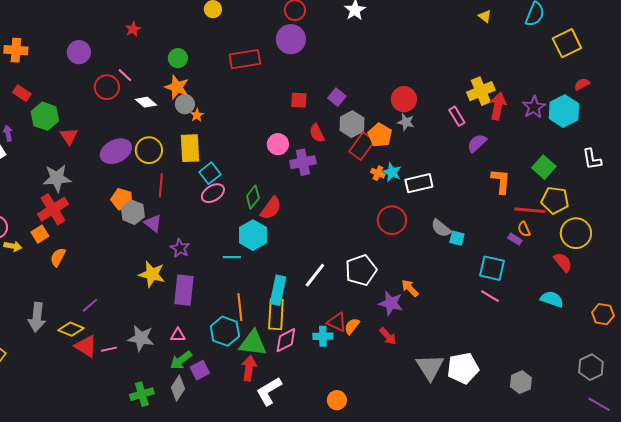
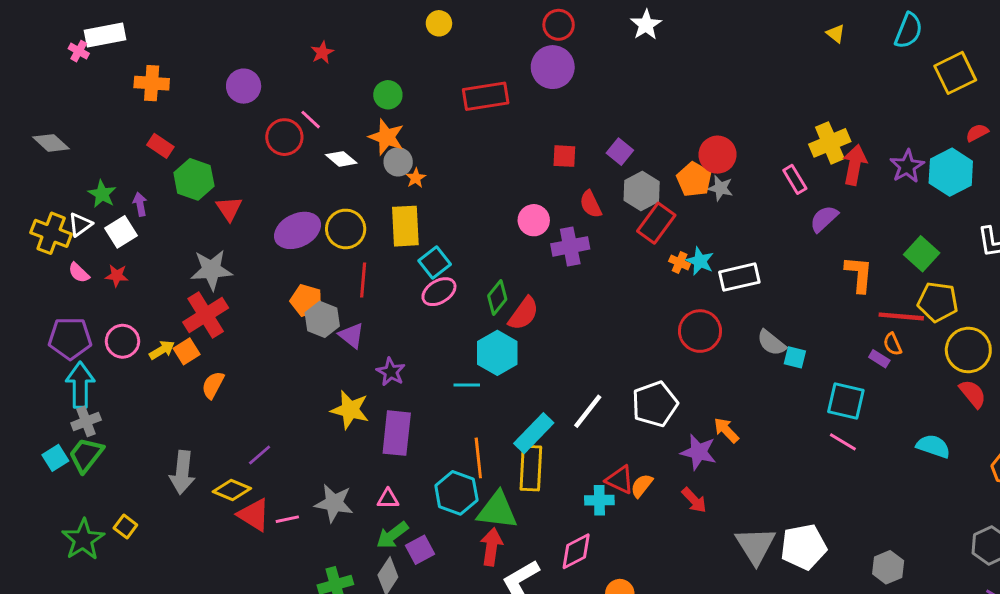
orange pentagon: (380, 135) -> (694, 179), moved
yellow arrow: (13, 246) -> (162, 350), moved, turned -42
red semicircle: (563, 262) -> (973, 394), moved
cyan rectangle: (278, 290) -> (534, 433), turned 32
pink diamond: (286, 340) -> (576, 551), moved

